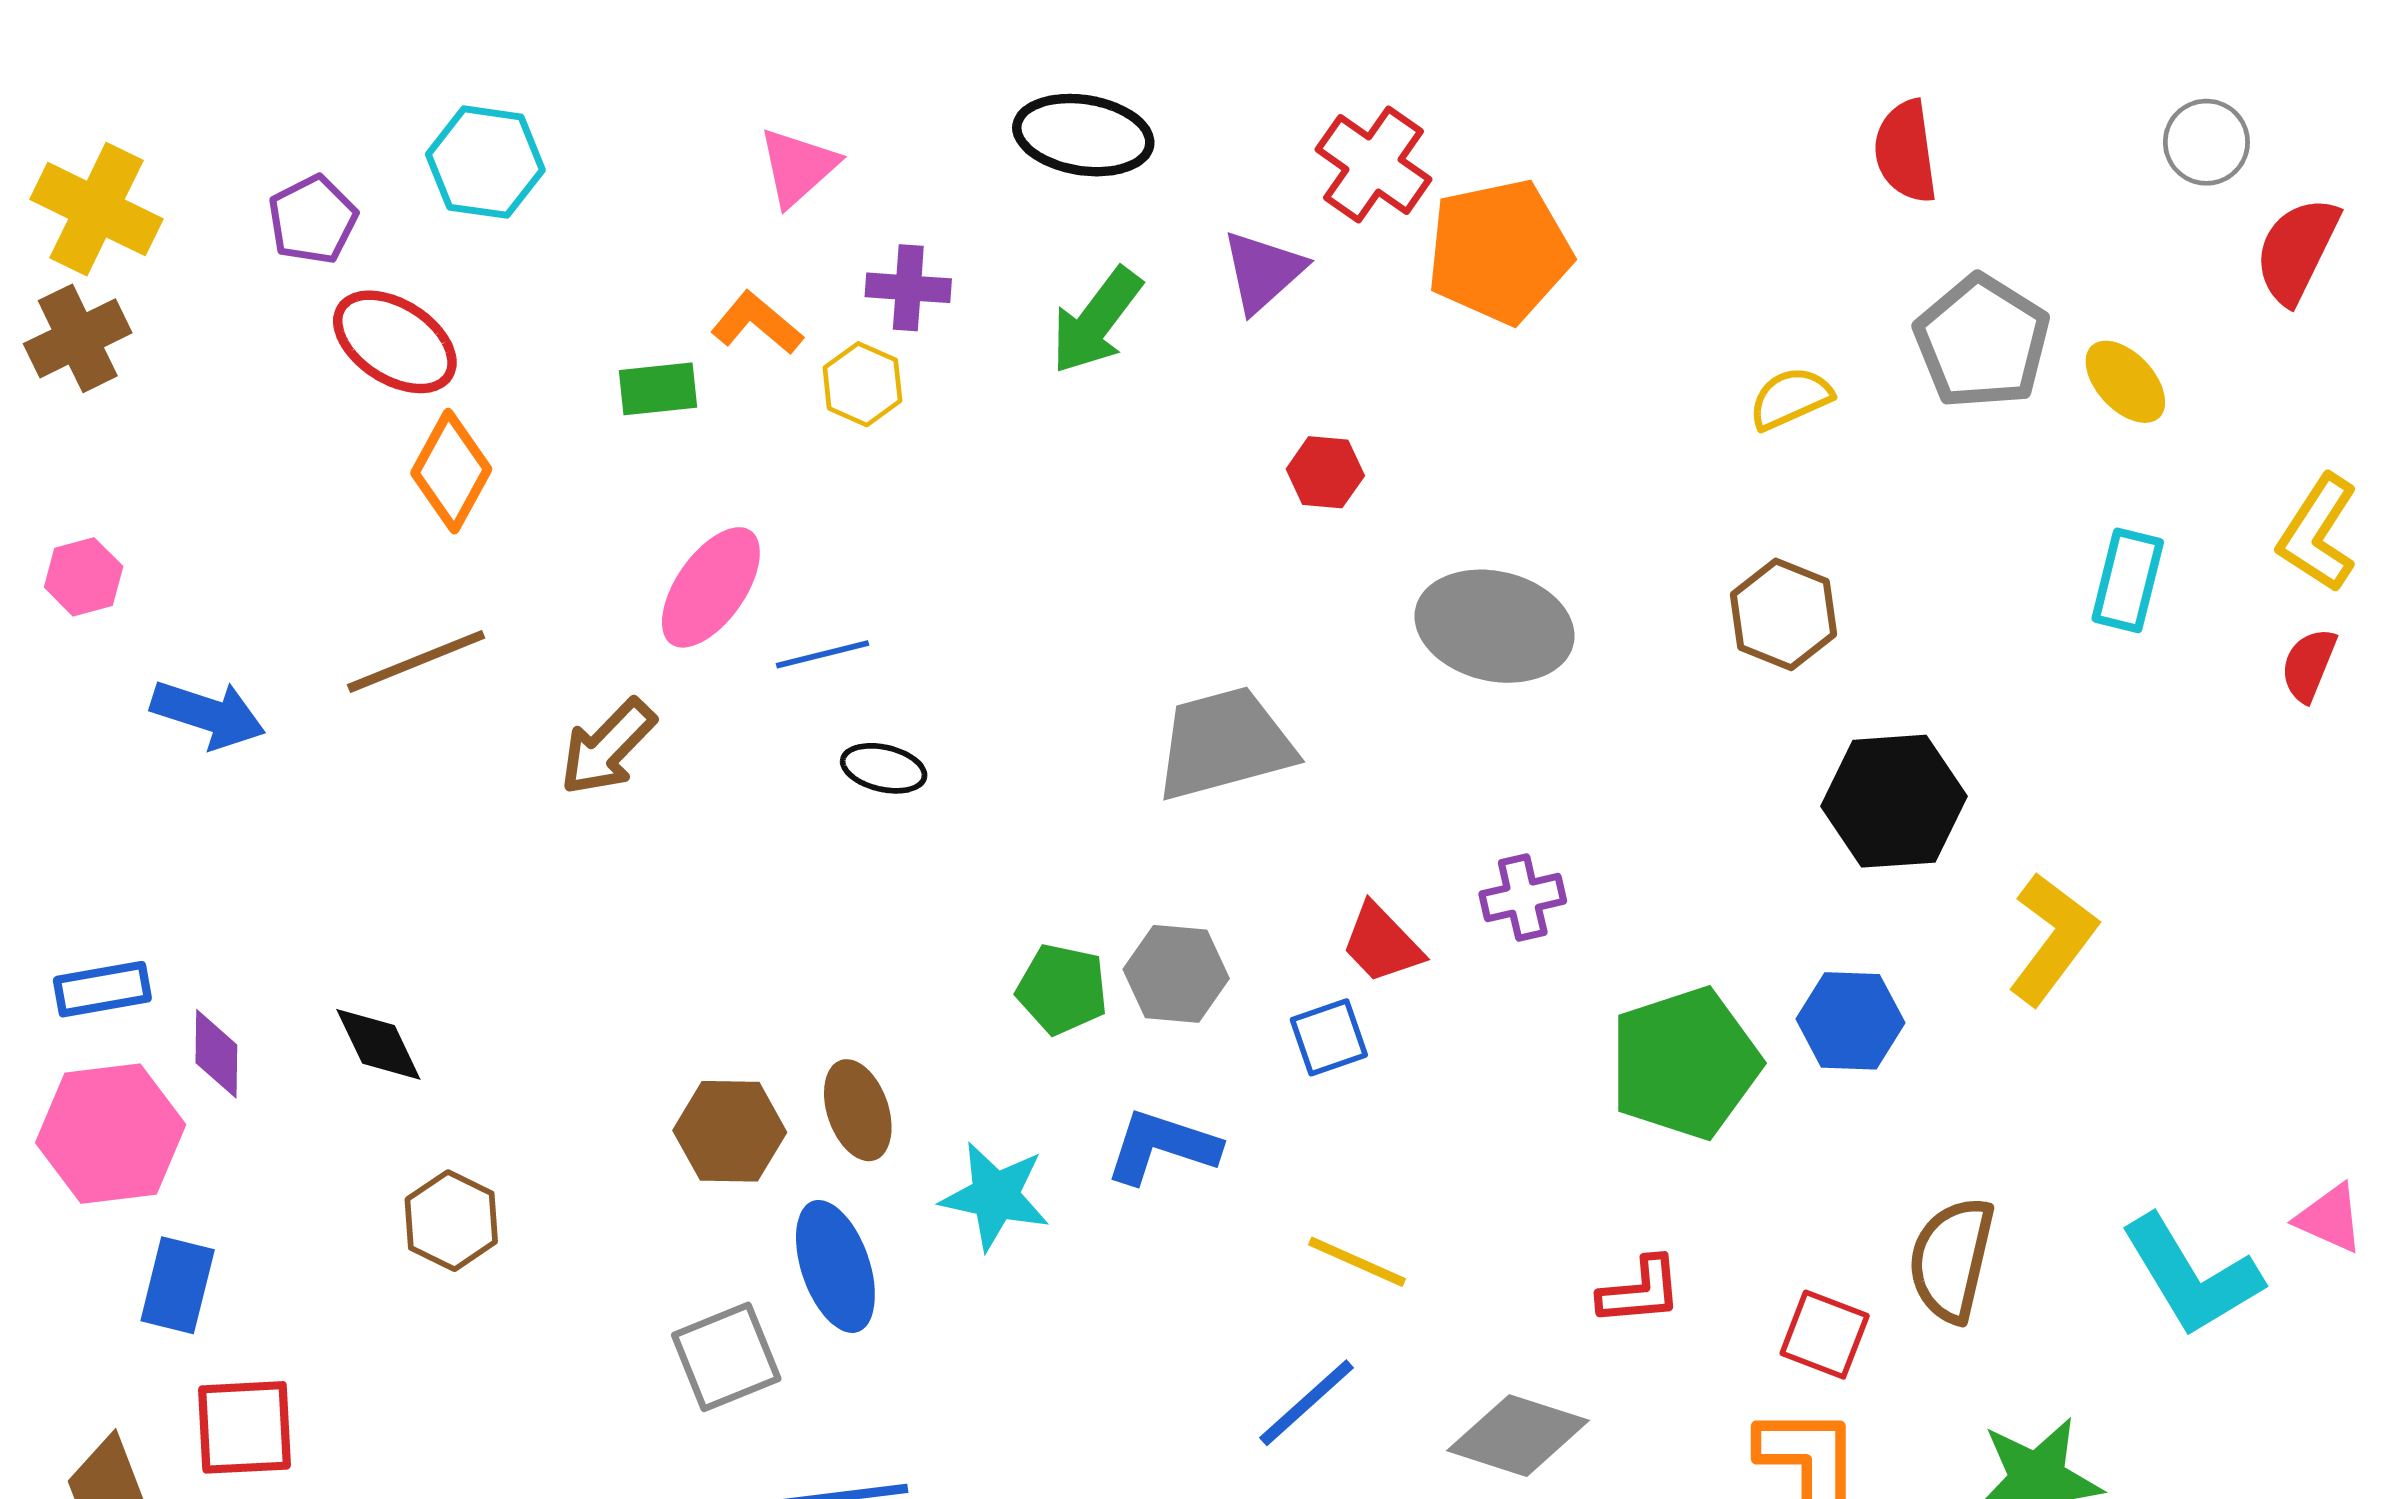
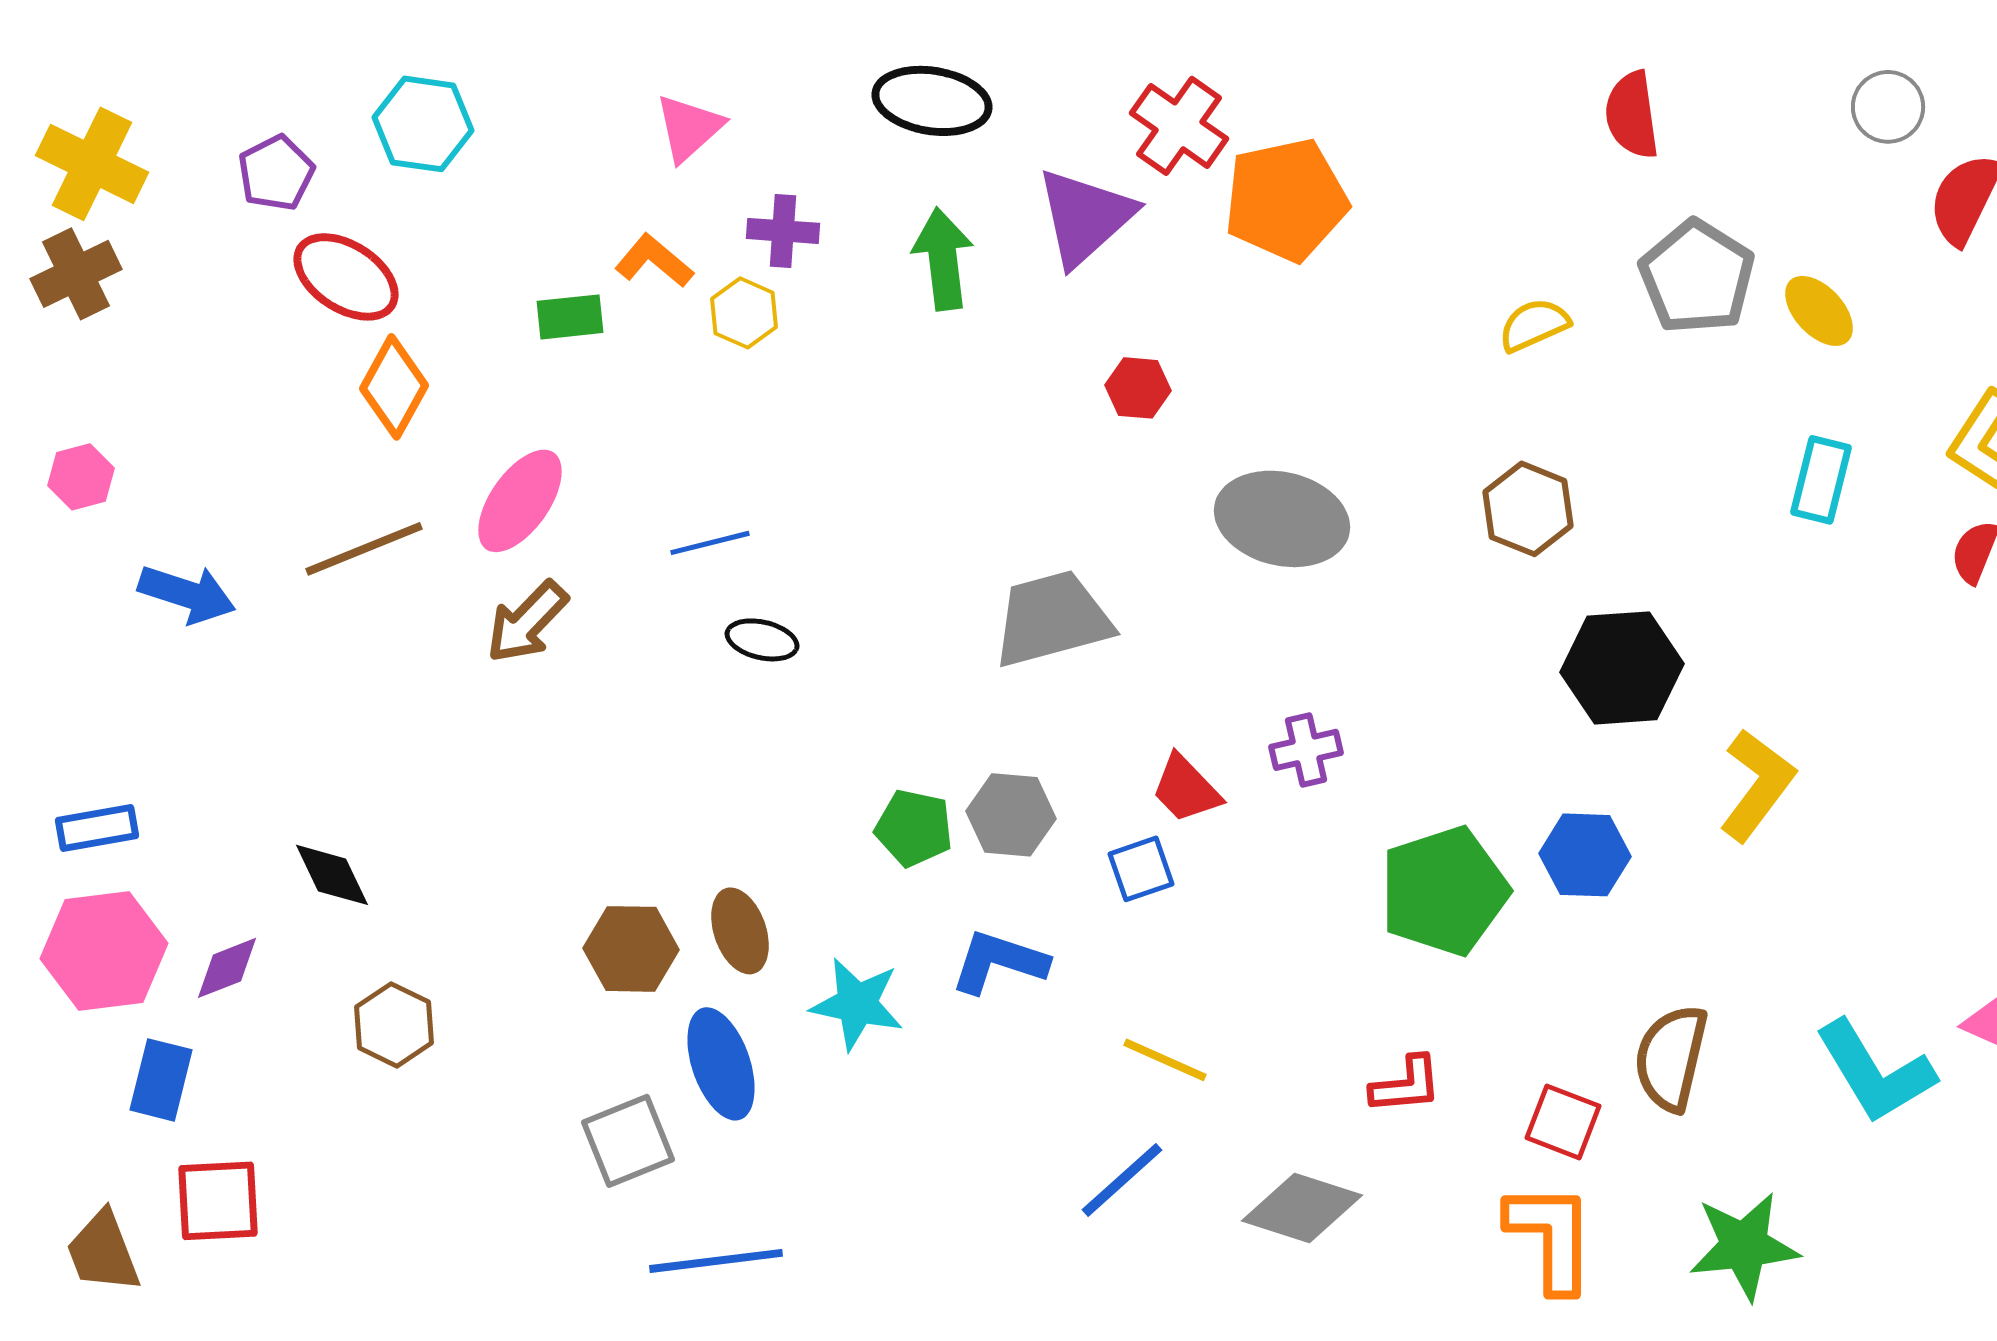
purple triangle: (1263, 271) -> (1085, 217), size x1.4
green arrow: (1096, 321) -> (943, 259), turned 136
pink ellipse: (711, 587) -> (520, 501), moved
purple diamond: (216, 1054) -> (227, 968), moved, turned 68

